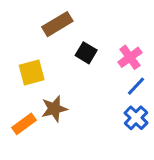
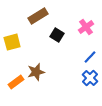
pink cross: (130, 57) -> (86, 27), moved
yellow square: (32, 72) -> (12, 42), moved

